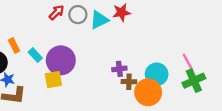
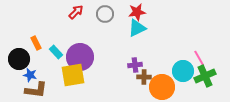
gray circle: (78, 15) -> (105, 14), moved
cyan triangle: (99, 20) -> (137, 28), moved
cyan circle: (157, 74) -> (183, 71), moved
yellow square: (53, 80) -> (73, 75), size x1.4

